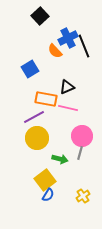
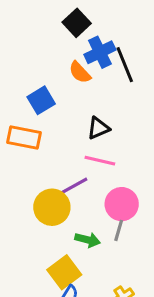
black square: (40, 16) -> (77, 23), moved
orange rectangle: (46, 99) -> (24, 137), moved
purple line: (34, 117) -> (72, 187), moved

